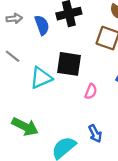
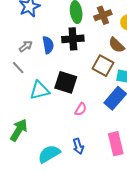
gray arrow: (14, 18) -> (26, 46), moved, turned -40
green arrow: (25, 127) -> (19, 130), turned -95

